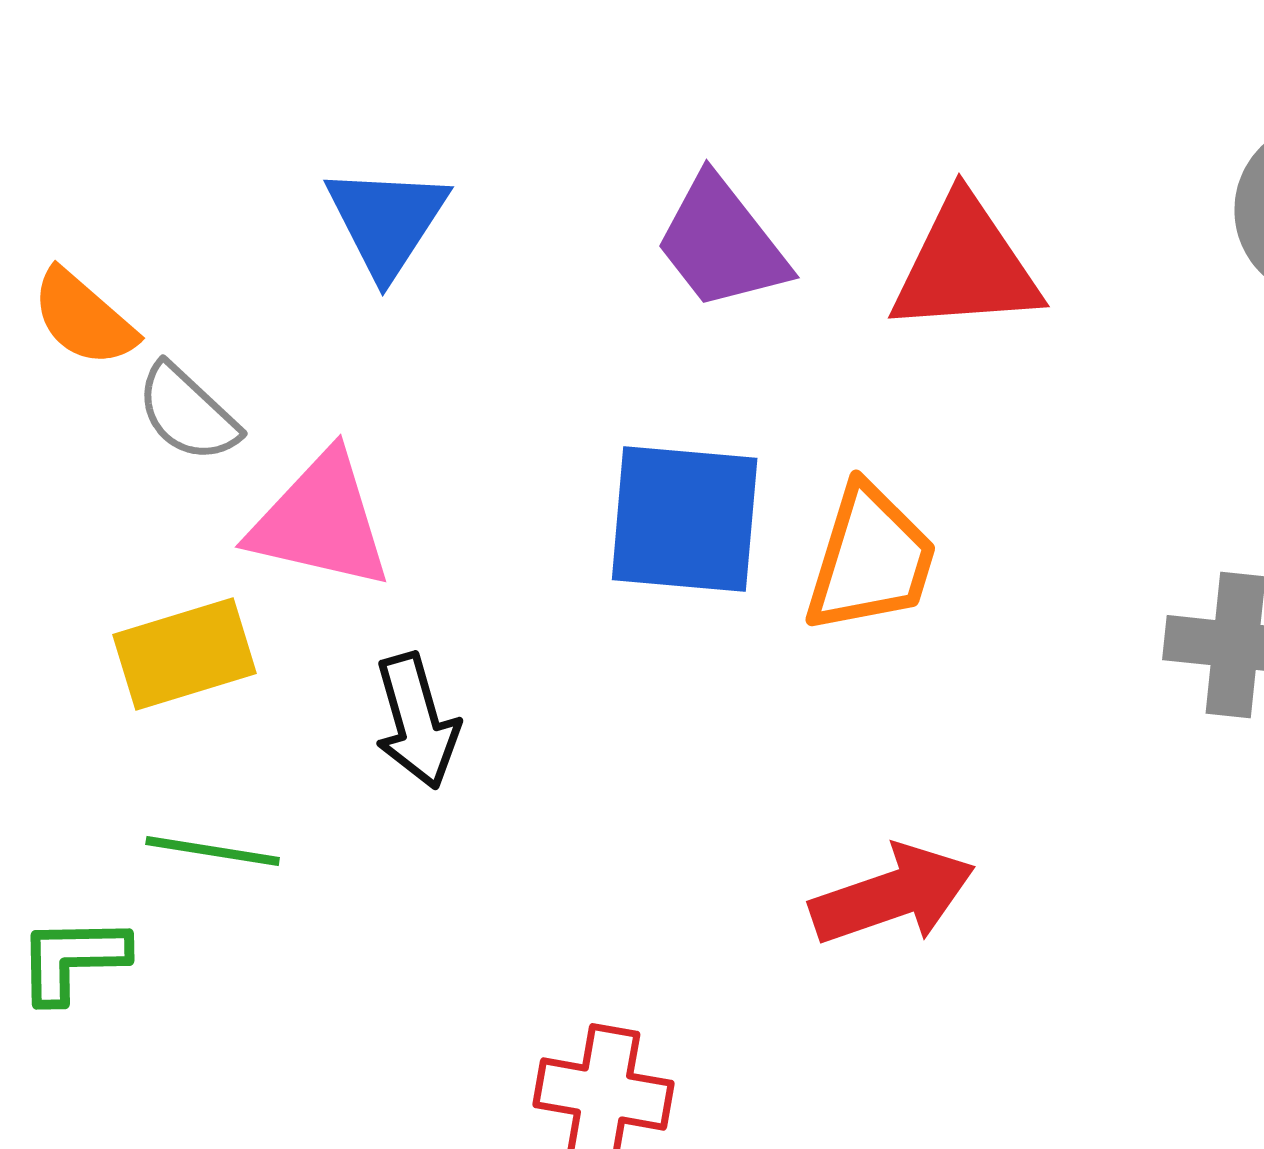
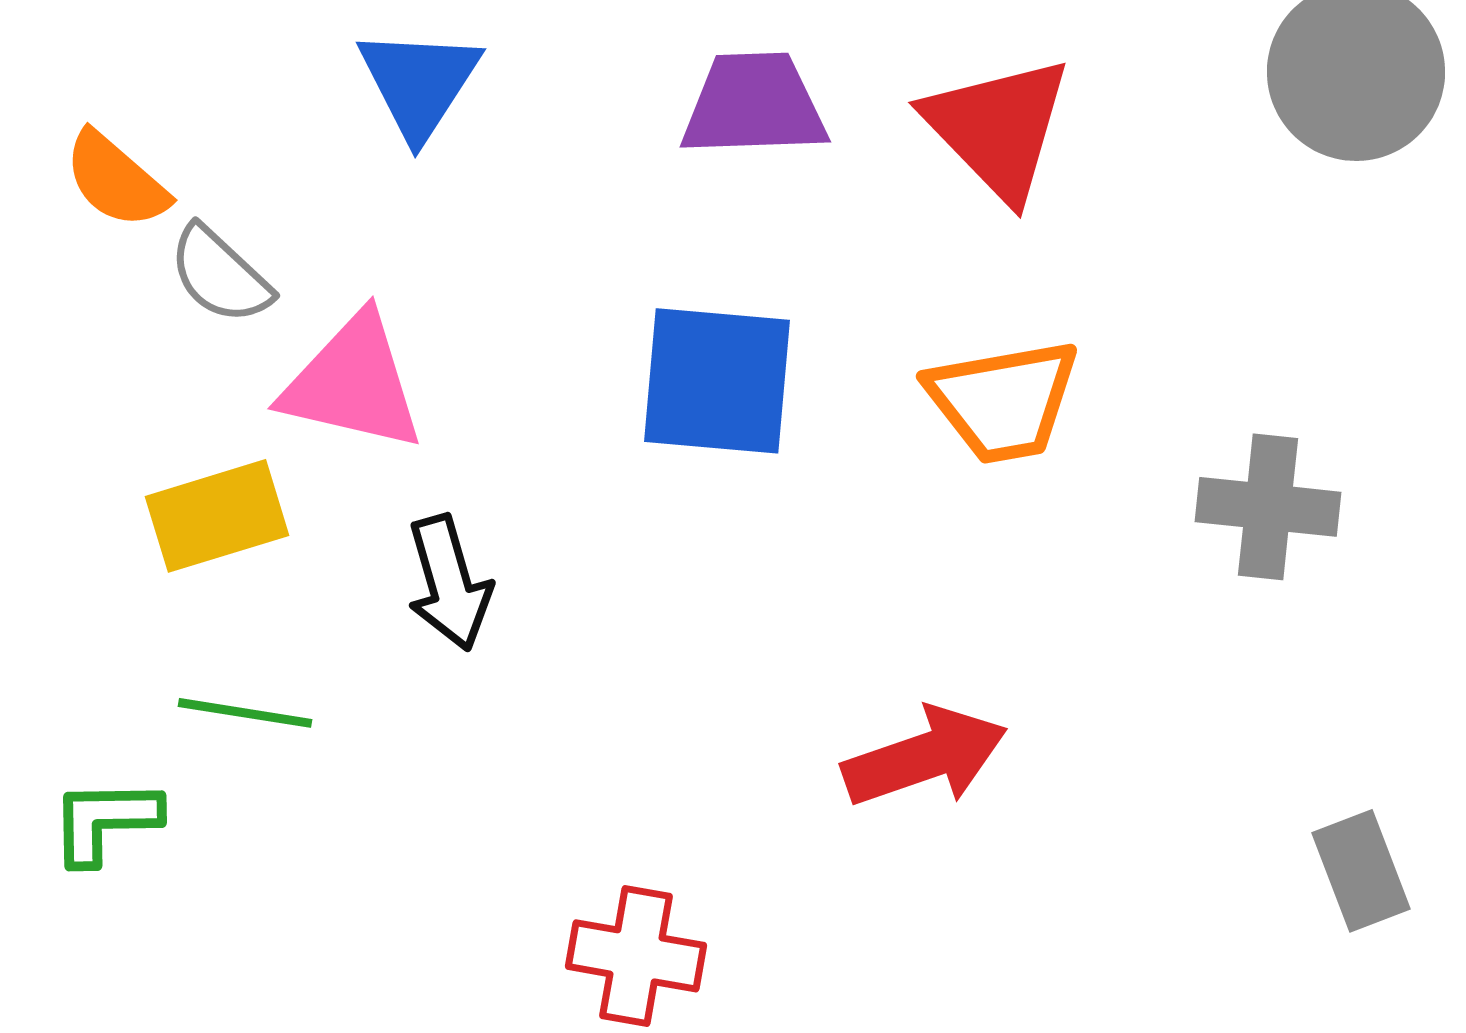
purple trapezoid: (722, 243) -> (754, 105), turned 126
red triangle: (966, 266) -> (998, 128), turned 50
orange trapezoid: (871, 559) -> (1003, 401), moved, turned 63

